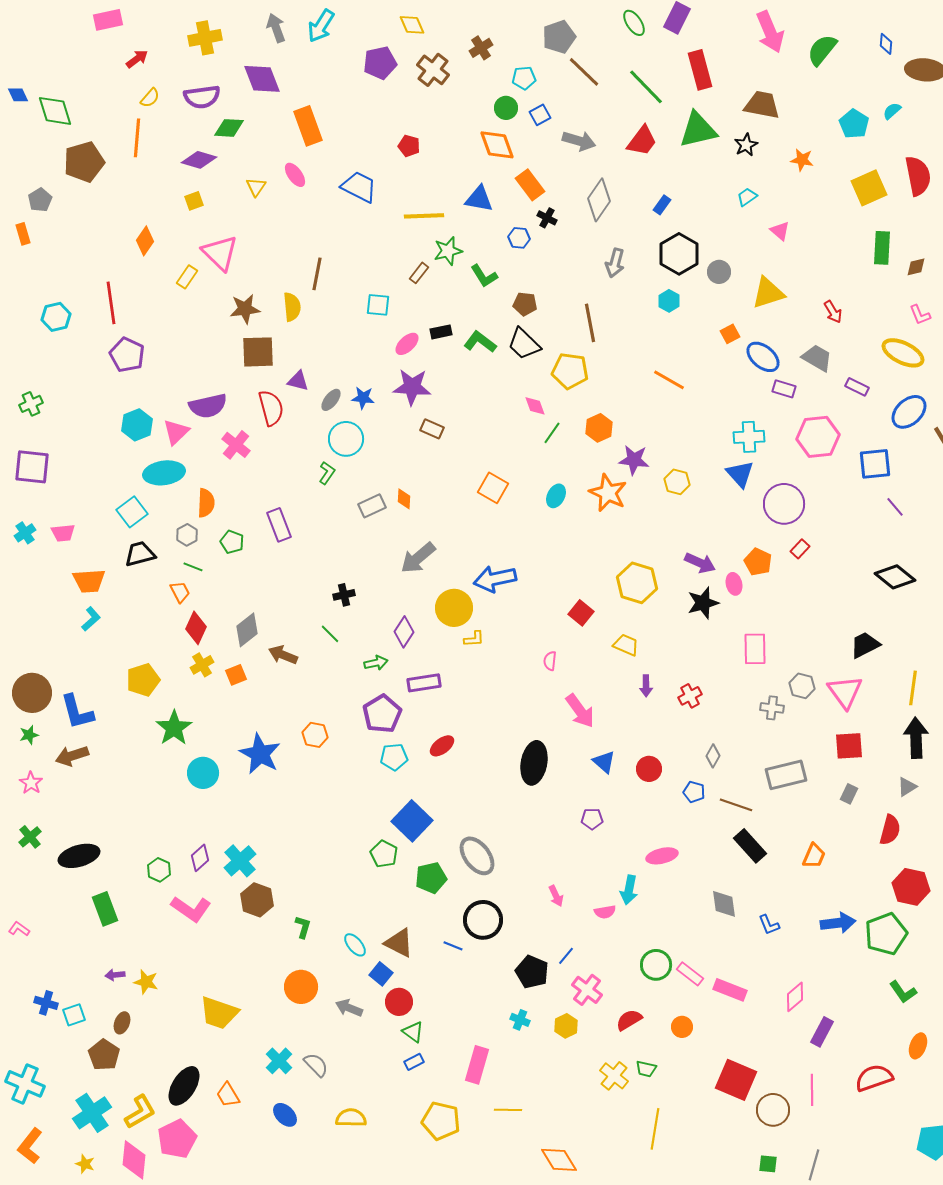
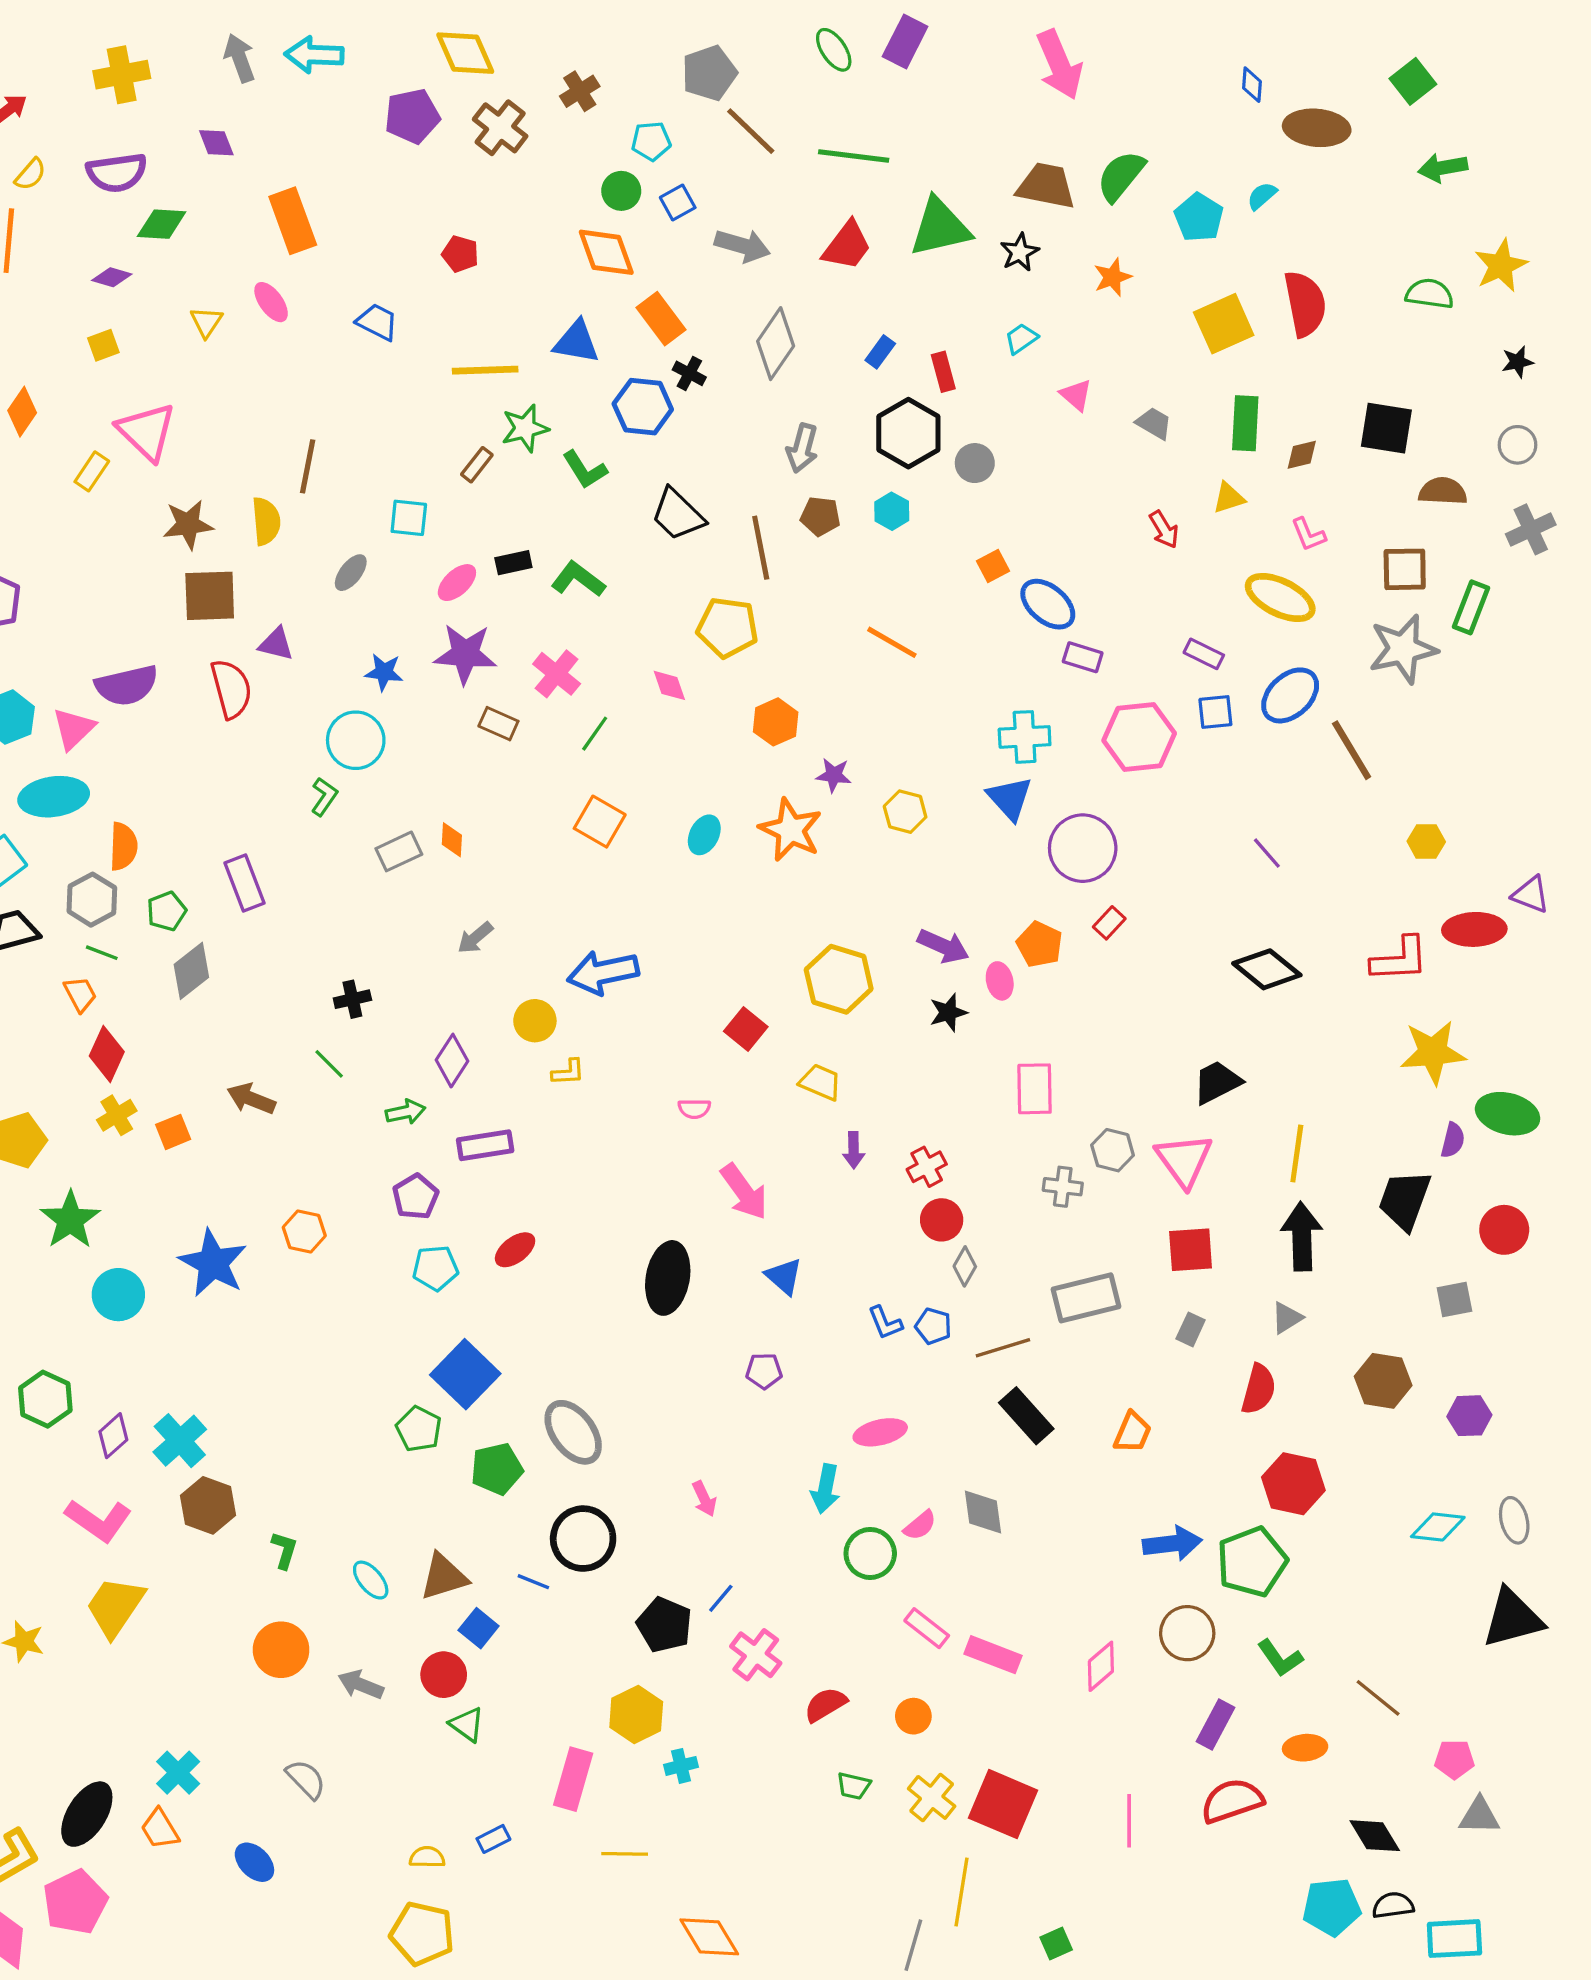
yellow diamond: (412, 25) -> (465, 53), size x1.4
cyan arrow: (321, 26) -> (314, 55), turned 60
green semicircle: (822, 50) -> (1121, 176), moved
red rectangle: (700, 70) -> (943, 372), moved, size x0.6
purple diamond: (262, 79) -> (216, 143), size x0.6
green line: (646, 87) -> (854, 156), turned -39
purple diamond: (199, 160) -> (112, 277), size x0.7
orange star: (802, 160) -> (1113, 277), turned -30
blue trapezoid: (359, 187) -> (377, 322), size x0.7
blue hexagon: (519, 238) -> (643, 407), size x1.6
yellow triangle: (768, 293) -> (1229, 498), moved, size x0.6
brown pentagon: (525, 304) -> (820, 516), moved
black trapezoid: (524, 344) -> (678, 515), moved
gray trapezoid: (817, 358) -> (1154, 423), moved, size x0.7
gray ellipse: (331, 400) -> (351, 573), moved
green line: (552, 433) -> (595, 734), moved
pink cross: (236, 445) -> (557, 674), moved
purple star: (634, 460) -> (834, 775), size x0.7
blue square: (875, 464) -> (1215, 712), moved, size x0.7
gray hexagon: (187, 535) -> (92, 900), size x1.4
green pentagon: (232, 542) -> (167, 911), turned 30
gray arrow: (418, 558) -> (475, 938), size x0.6
black star: (703, 603) -> (948, 1012), size x0.7
yellow circle: (454, 608) -> (535, 1021), size x0.7
gray diamond: (247, 630) -> (191, 971), moved
pink semicircle: (550, 661) -> (694, 1109), turned -96
purple pentagon: (382, 714) -> (415, 1197), size x0.7
red circle: (649, 769) -> (942, 1220), moved
brown line: (736, 805) -> (1003, 1348), turned -36
green hexagon: (159, 870) -> (45, 1399), moved, size x1.4
pink semicircle: (605, 912) -> (920, 1525), moved, turned -30
blue L-shape: (769, 925) -> (885, 1323), moved
brown triangle: (399, 943) -> (444, 1577), turned -44
green circle: (656, 965) -> (870, 1553), moved
blue square: (381, 974) -> (479, 1628), moved
yellow trapezoid: (219, 1013) -> (115, 1607), moved, turned 105
cyan cross: (520, 1020) -> (681, 1766), moved, turned -36
yellow hexagon: (566, 1026) -> (636, 1714), moved, size x1.4
purple rectangle: (822, 1032) -> (1215, 1724), moved
orange ellipse: (918, 1046) -> (1305, 1748), turned 65
cyan cross: (279, 1061) -> (178, 1773), moved
blue rectangle: (414, 1062) -> (493, 1839), moved
yellow cross: (614, 1076) -> (932, 1797), moved
brown circle: (773, 1110) -> (1187, 1633), moved
yellow semicircle: (351, 1118) -> (427, 1857), moved, size x0.7
yellow pentagon: (441, 1121) -> (422, 1934), moved
yellow line: (655, 1129) -> (962, 1892), moved
green square: (768, 1164) -> (1056, 1944), turned -30
gray line: (814, 1165) -> (913, 1945), moved

